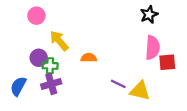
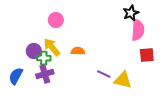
pink circle: (36, 16) -> (56, 20), moved
yellow arrow: (59, 41) -> (52, 47), moved
pink semicircle: (152, 48) -> (138, 30), moved

